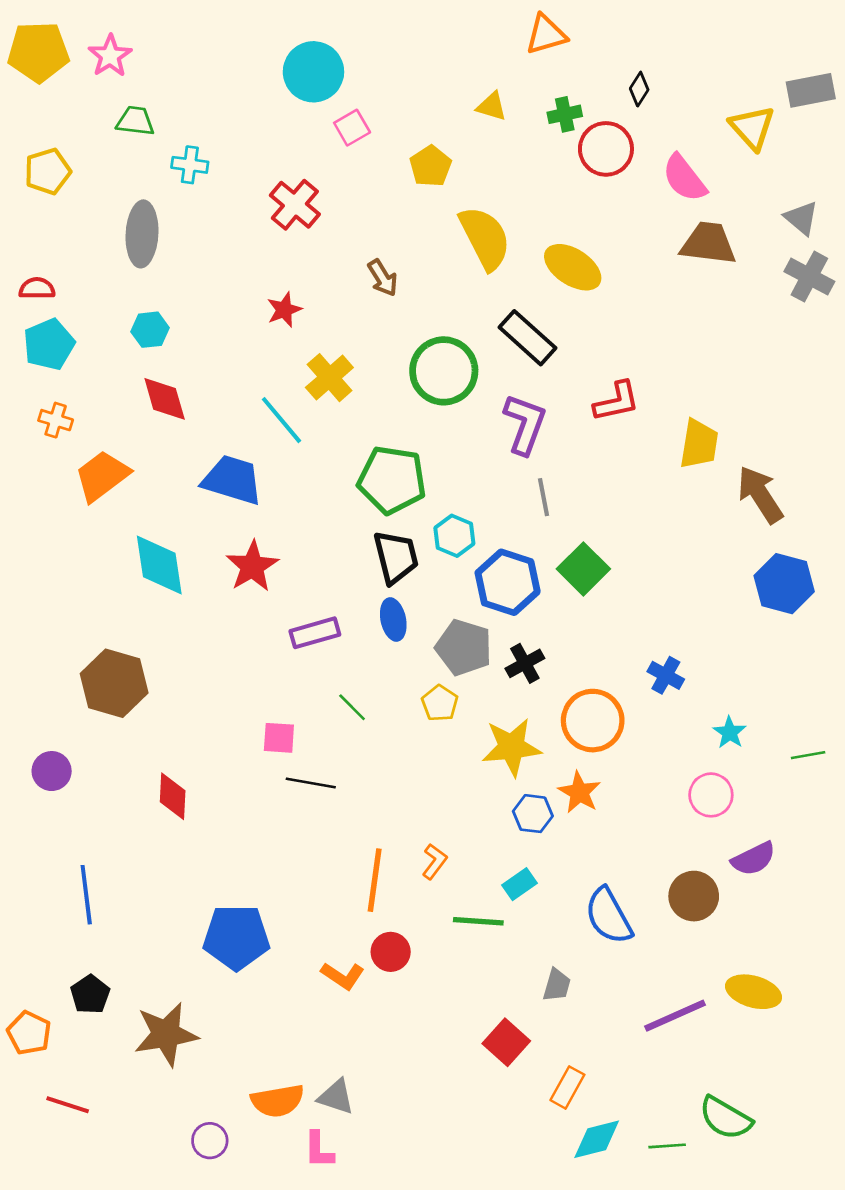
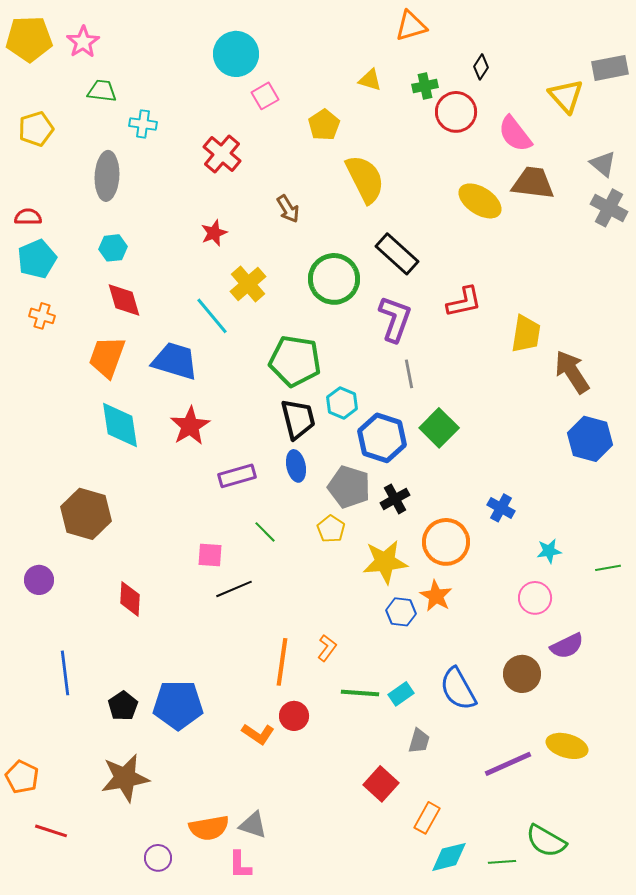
yellow ellipse: (573, 267) -> (480, 201), moved
orange trapezoid: (102, 476) -> (107, 357), moved, turned -33
cyan star: (730, 732) -> (549, 551), turned 30
black line: (311, 783) -> (234, 589), turned -33
cyan rectangle: (520, 884) -> (401, 694), moved
black pentagon: (90, 994) -> (123, 706), moved

